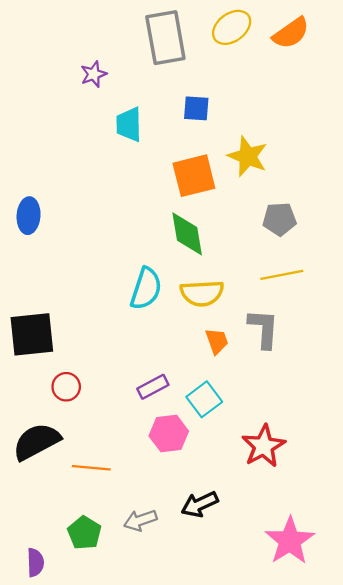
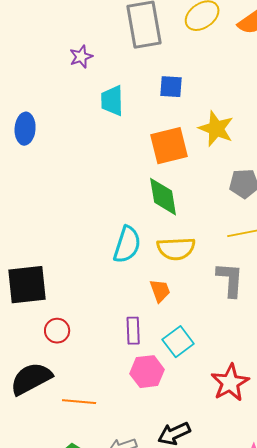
blue ellipse: (29, 216) -> (25, 129), moved
orange trapezoid: (217, 341) -> (160, 291), moved
purple rectangle: (153, 387) -> (133, 331), turned -64

